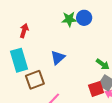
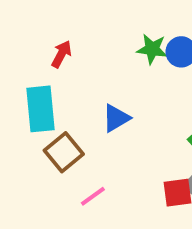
brown square: (35, 80) -> (64, 152), turned -30

